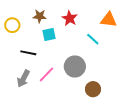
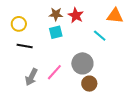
brown star: (40, 16) -> (56, 14), moved
black line: (28, 53) -> (25, 46), moved
brown circle: (93, 89) -> (89, 84), moved

